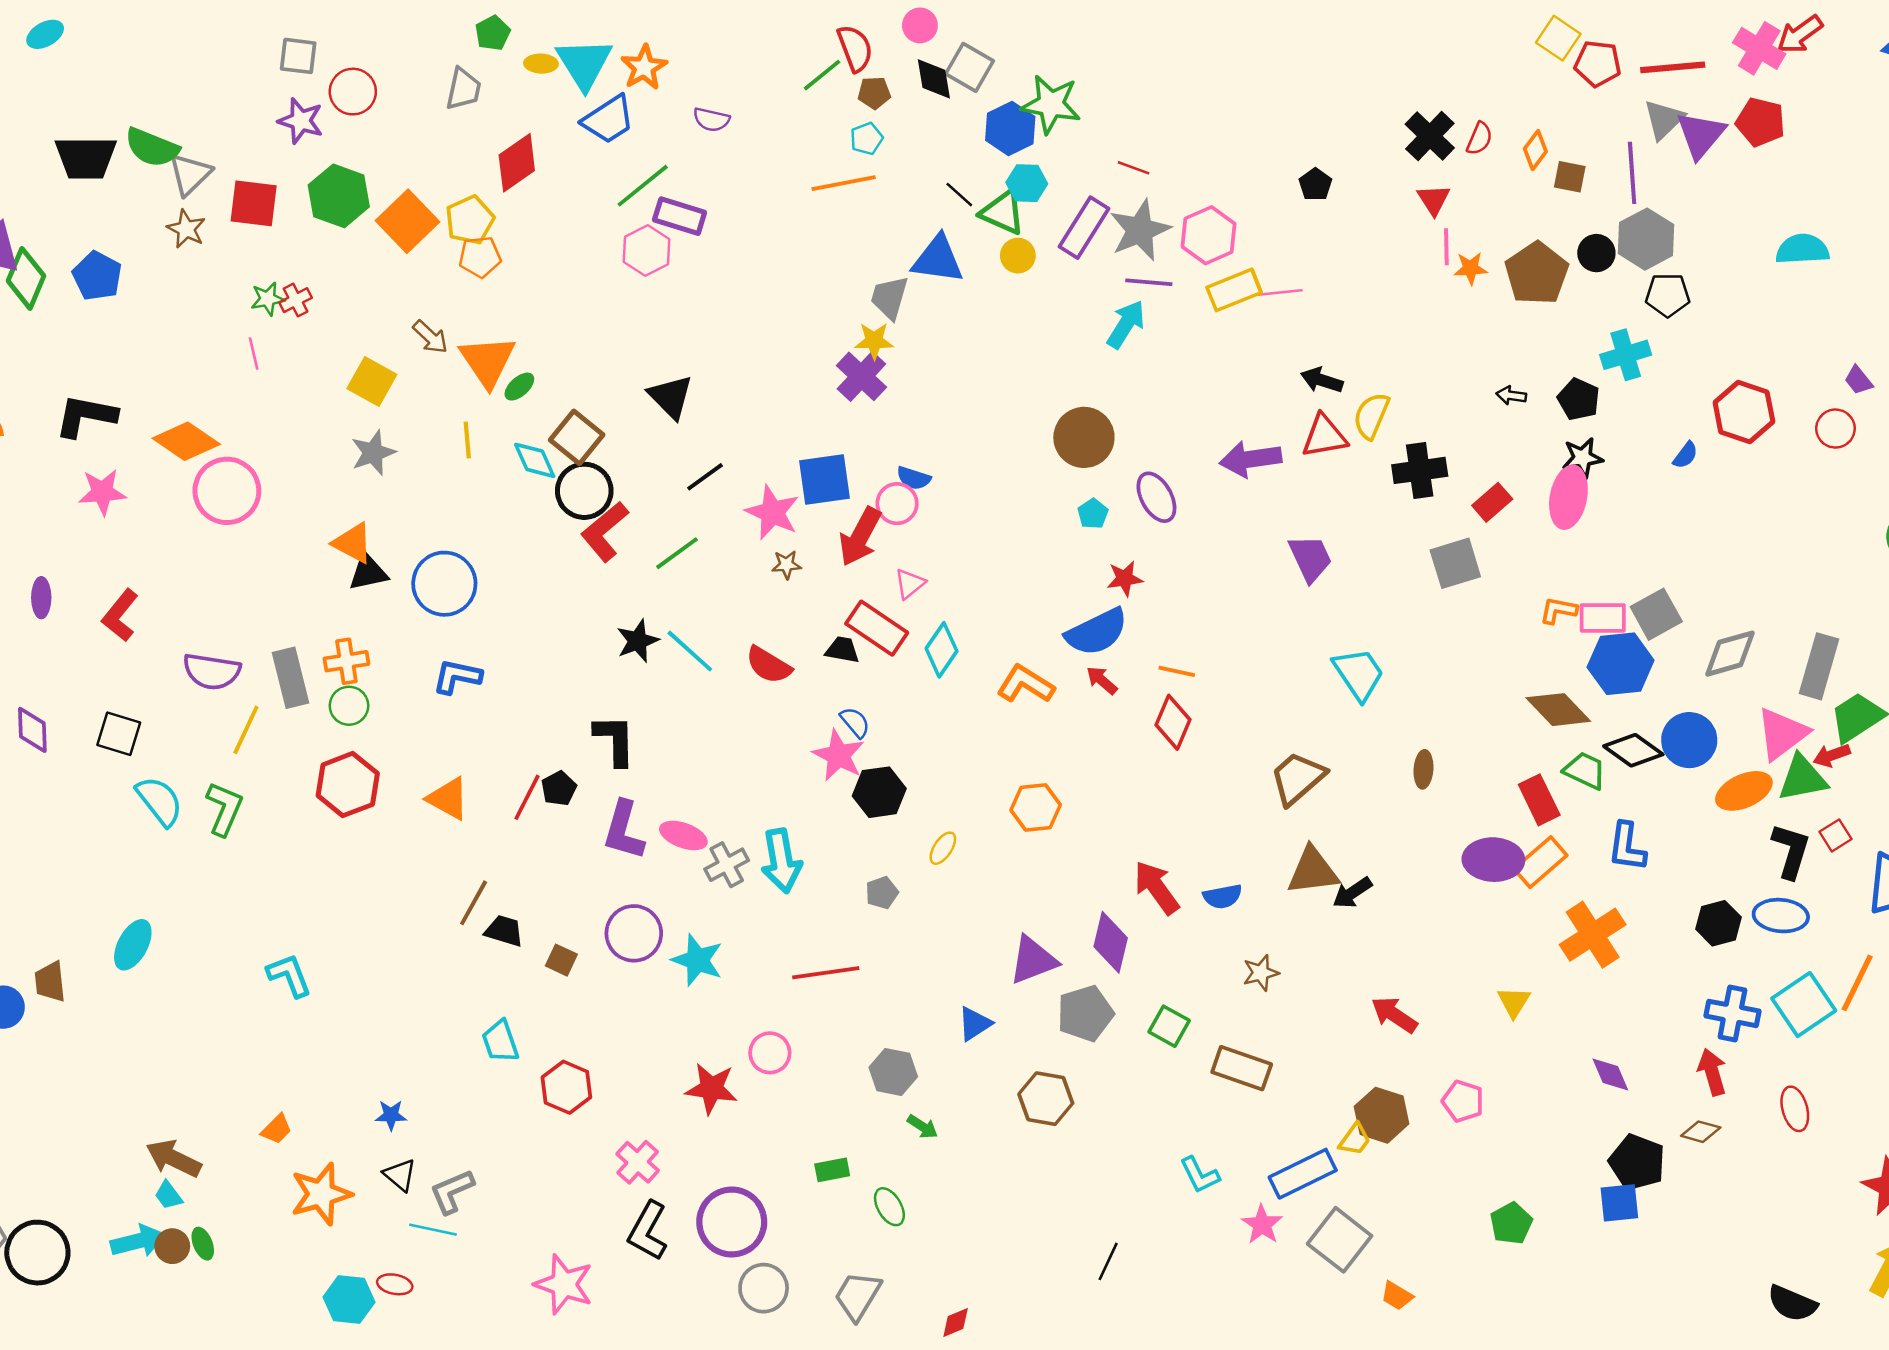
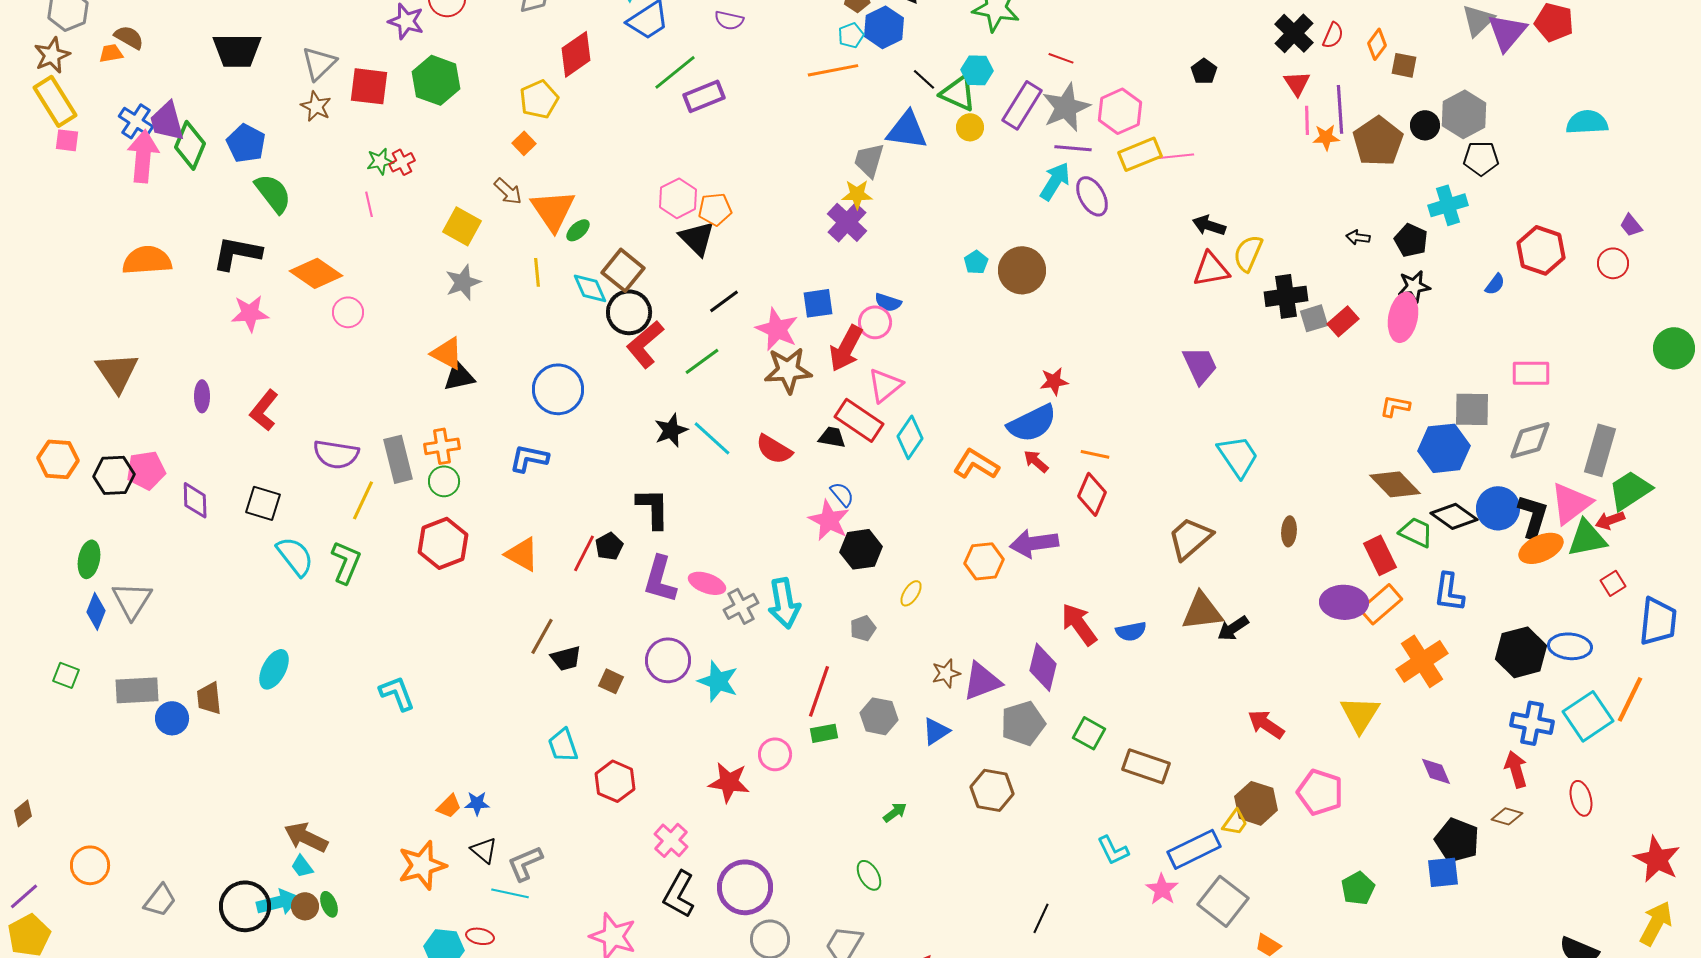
blue hexagon: (1010, 128) -> (884, 27), moved
green semicircle: (152, 148) -> (273, 193), moved, turned -150
purple line: (1632, 173) -> (1340, 109), moved
purple rectangle: (680, 216) -> (704, 96), turned -39
orange square: (407, 221) -> (524, 143), moved, size x0.5
pink hexagon: (647, 251) -> (678, 198), moved
orange pentagon: (480, 257) -> (715, 209), moved
purple arrow: (1251, 459) -> (1034, 543), moved
blue square: (825, 479) -> (818, 303), size x0.7
pink circle: (227, 491) -> (348, 312), size x0.6
purple ellipse: (1156, 497) -> (1092, 196), moved
cyan pentagon: (1093, 514) -> (976, 262), moved
gray square: (1455, 563) -> (1314, 318), moved, size x0.7
brown star: (786, 565) -> (788, 370), size x2.0
blue circle: (444, 584) -> (558, 389), moved
pink triangle: (910, 584) -> (885, 385), size x1.4
gray square: (1656, 614) -> (1472, 409), turned 30
pink rectangle: (1603, 618) -> (1531, 373), moved
black L-shape: (1791, 851) -> (1533, 516), moved
black hexagon: (1718, 923) -> (1521, 652), size x1.4
black trapezoid: (504, 931) -> (566, 658), turned 148
red line: (826, 973) -> (819, 691), turned -63
brown star: (1261, 973) -> (946, 673), moved
yellow triangle: (1514, 1002) -> (1360, 714), size x1.5
gray hexagon: (893, 1072) -> (879, 716), moved
pink pentagon: (1463, 1101) -> (1320, 792), size x1.4
green arrow: (922, 1127) -> (895, 812), turned -70
orange trapezoid: (277, 1129) -> (449, 806), moved
green rectangle: (832, 1170) -> (824, 733), moved
black circle: (37, 1253) -> (245, 906), moved

